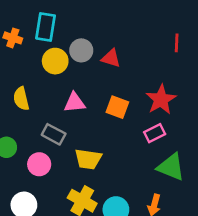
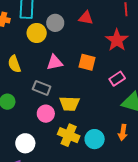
red triangle: (111, 58) -> (86, 18), moved
red star: (161, 100) -> (117, 40), moved
pink circle: (39, 164) -> (46, 114), moved

